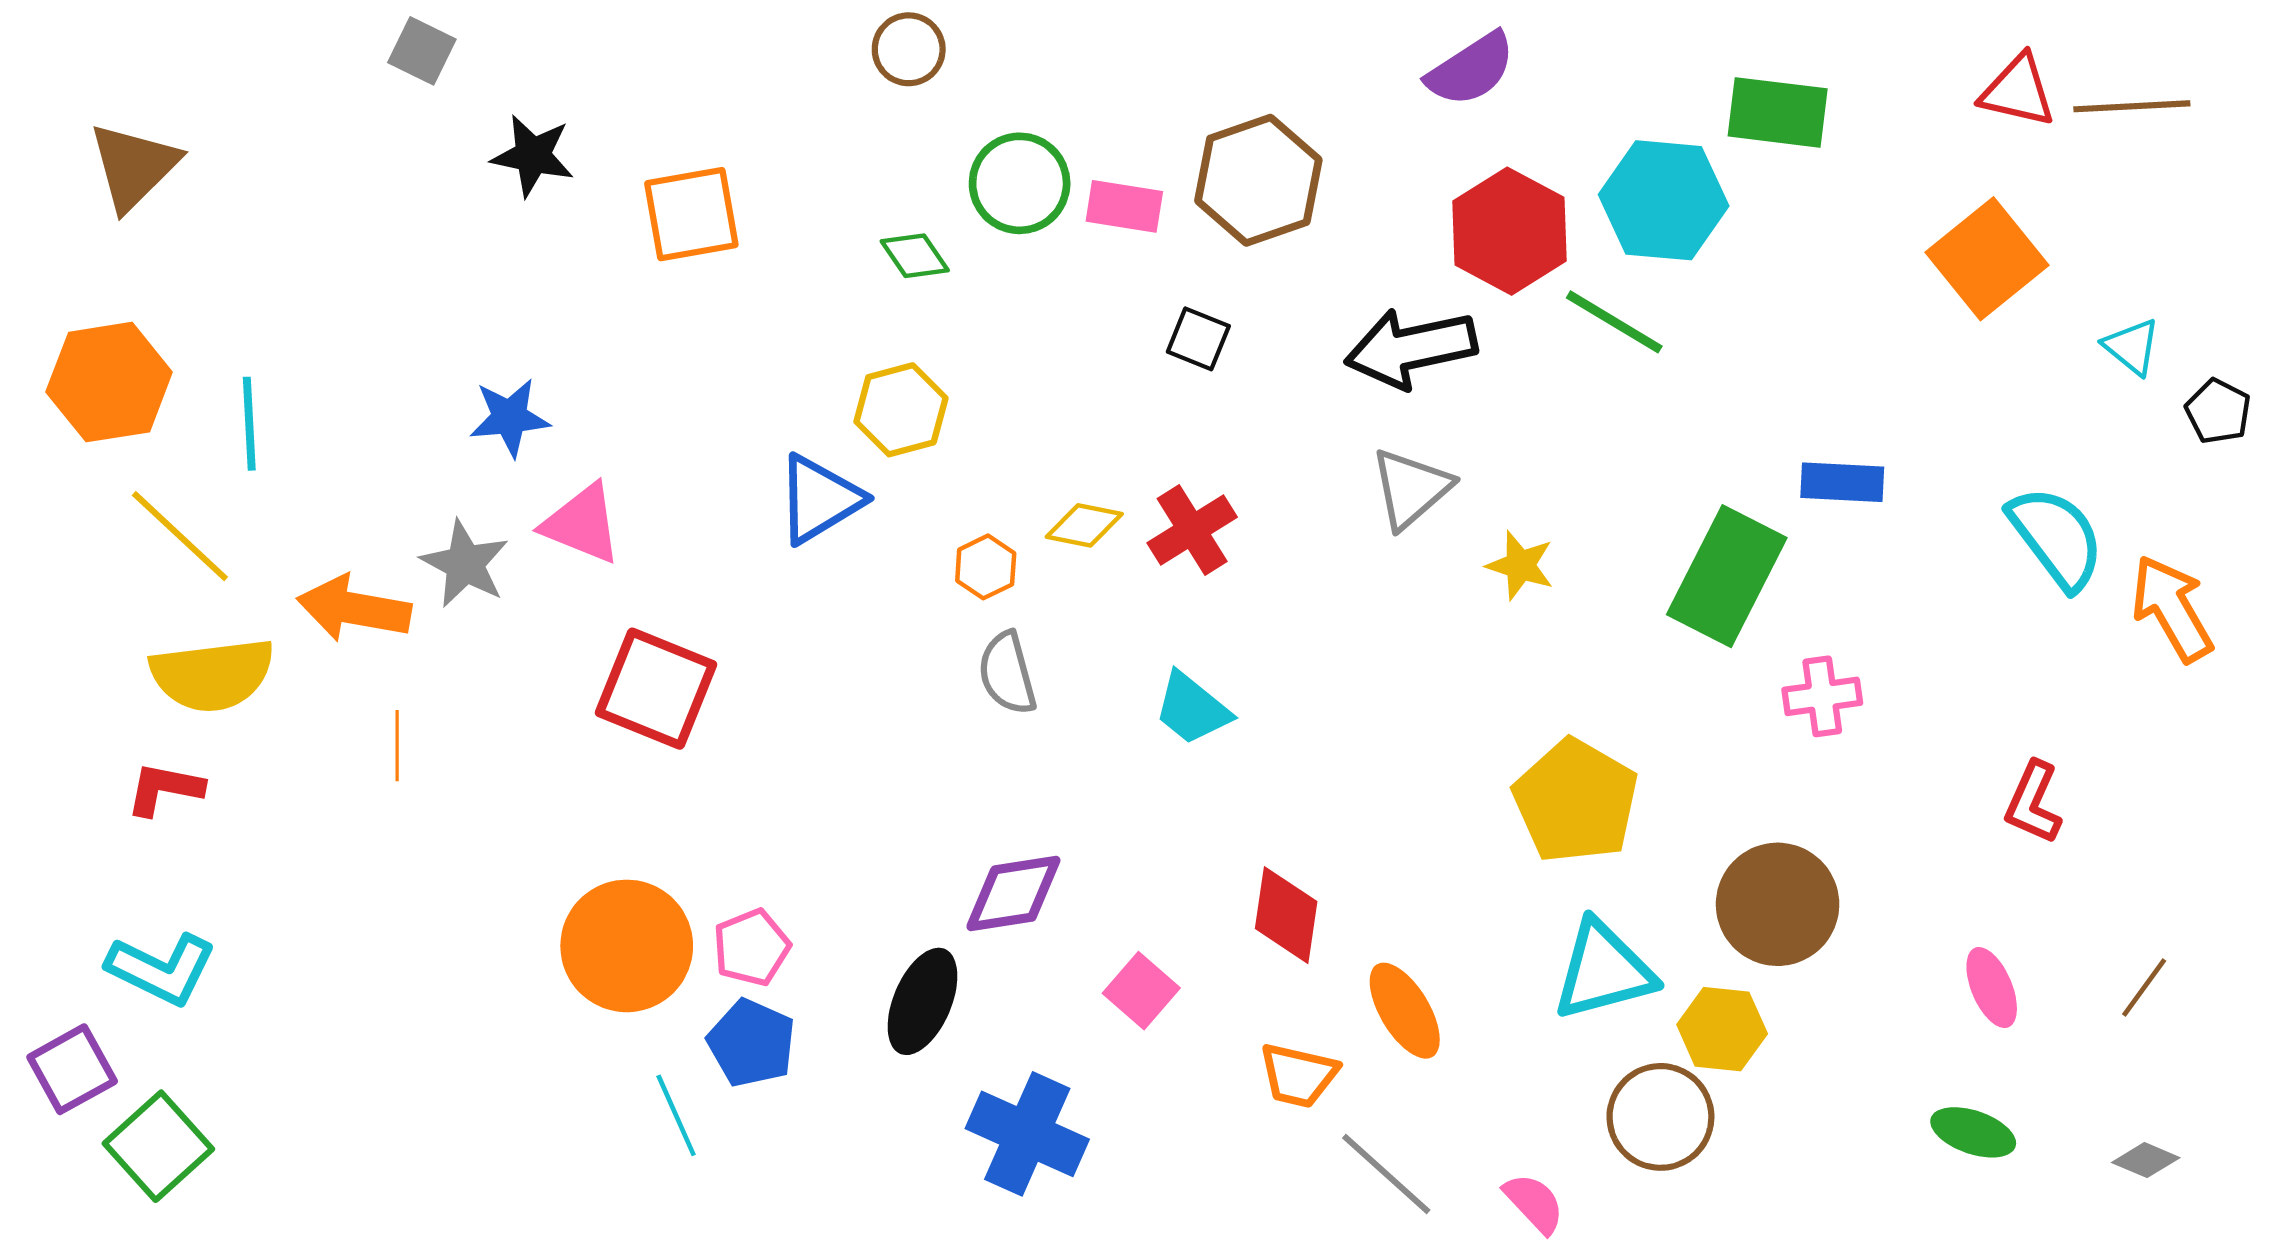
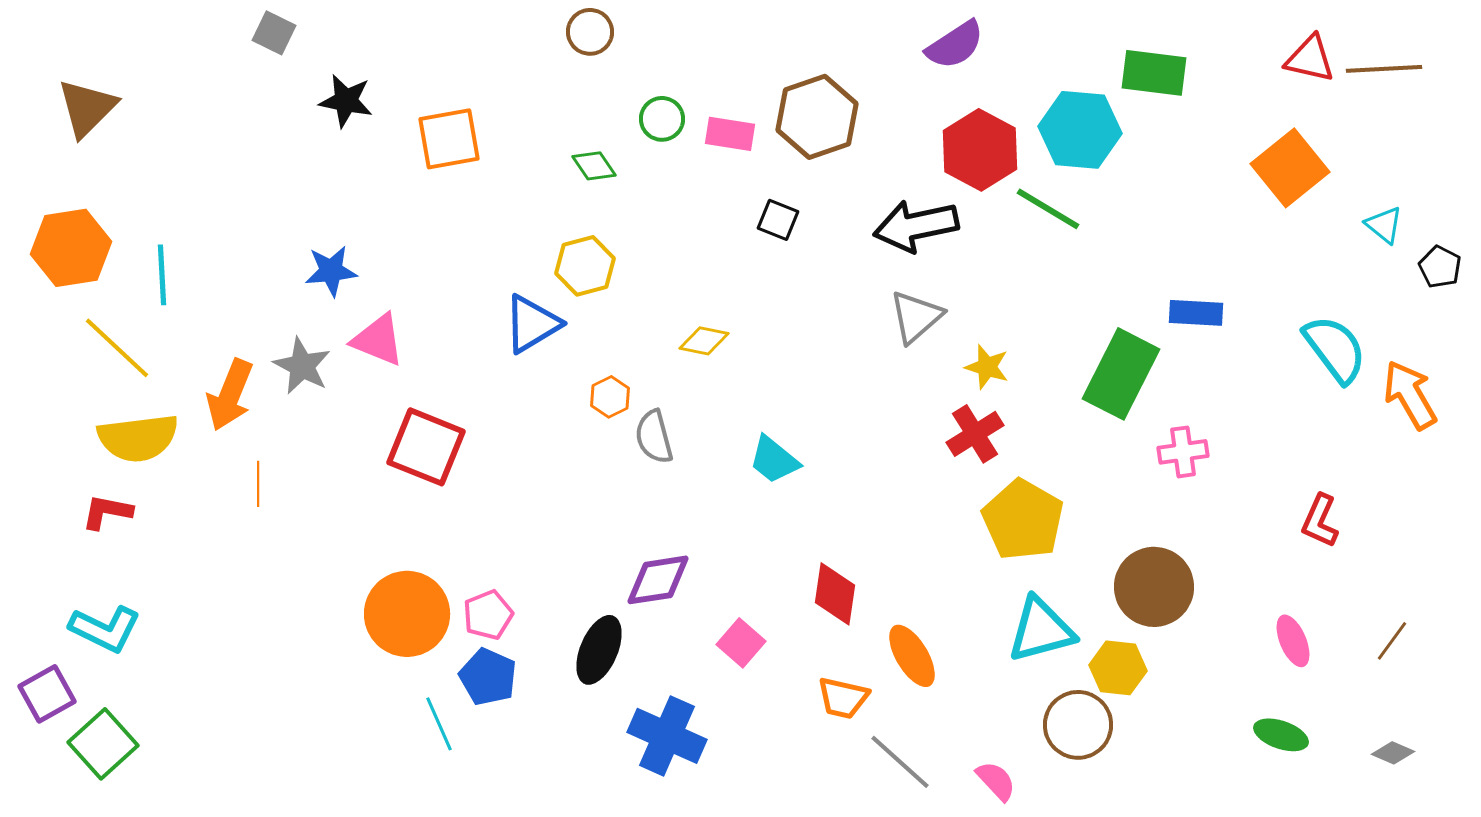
green circle: (1020, 183) -> (662, 119), size x0.7
red cross: (1192, 530) -> (975, 434), moved
orange hexagon: (986, 567) -> (610, 397), moved
orange arrow: (354, 609) -> (230, 395), turned -78

